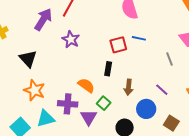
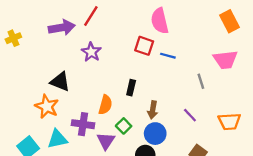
purple arrow: (43, 19) -> (62, 28), turned 45
red square: (118, 45) -> (144, 46), moved, turned 30
black triangle: (28, 59) -> (60, 82), moved, turned -30
orange semicircle: (86, 85) -> (105, 105), turned 66
blue circle: (146, 109) -> (155, 134), moved

